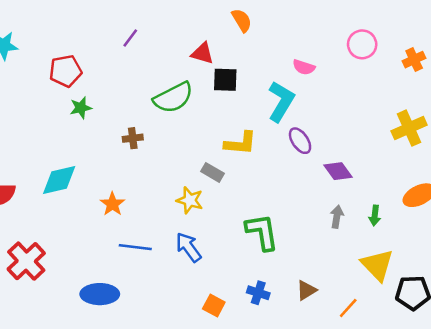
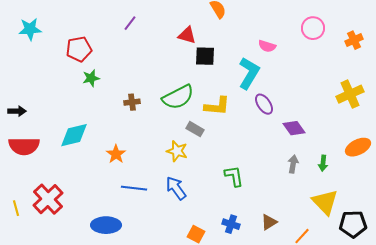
green semicircle: (173, 98) -> (178, 97), moved
green L-shape: (262, 232) -> (234, 176), size x0.7

